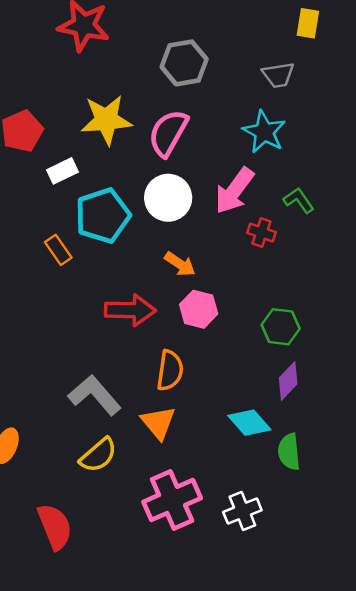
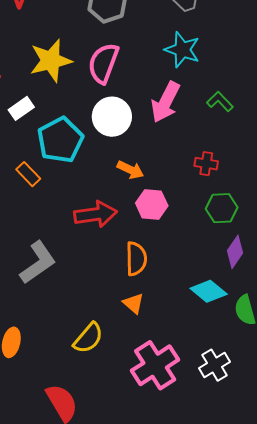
red cross: (261, 233) -> (206, 164), moved
gray L-shape: (95, 395) -> (38, 263), moved, turned 105
orange triangle: (158, 423) -> (133, 303), size x0.7

